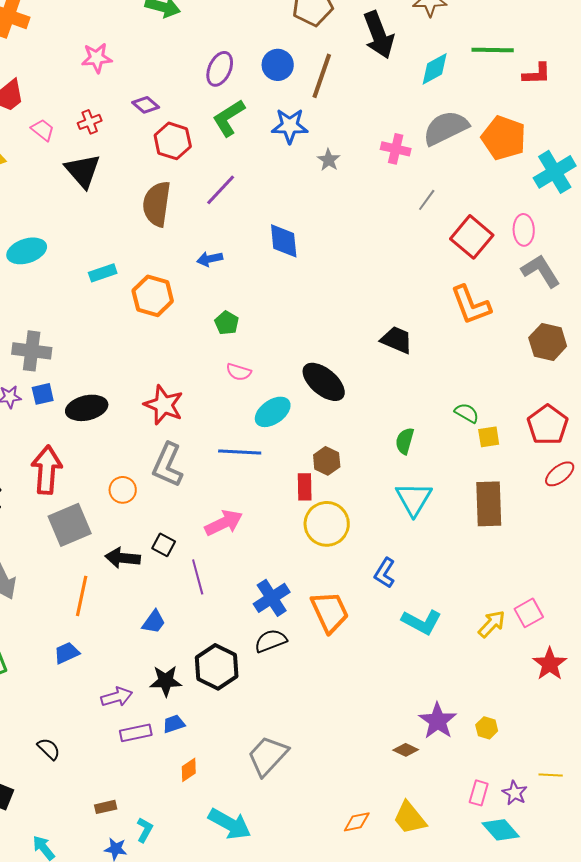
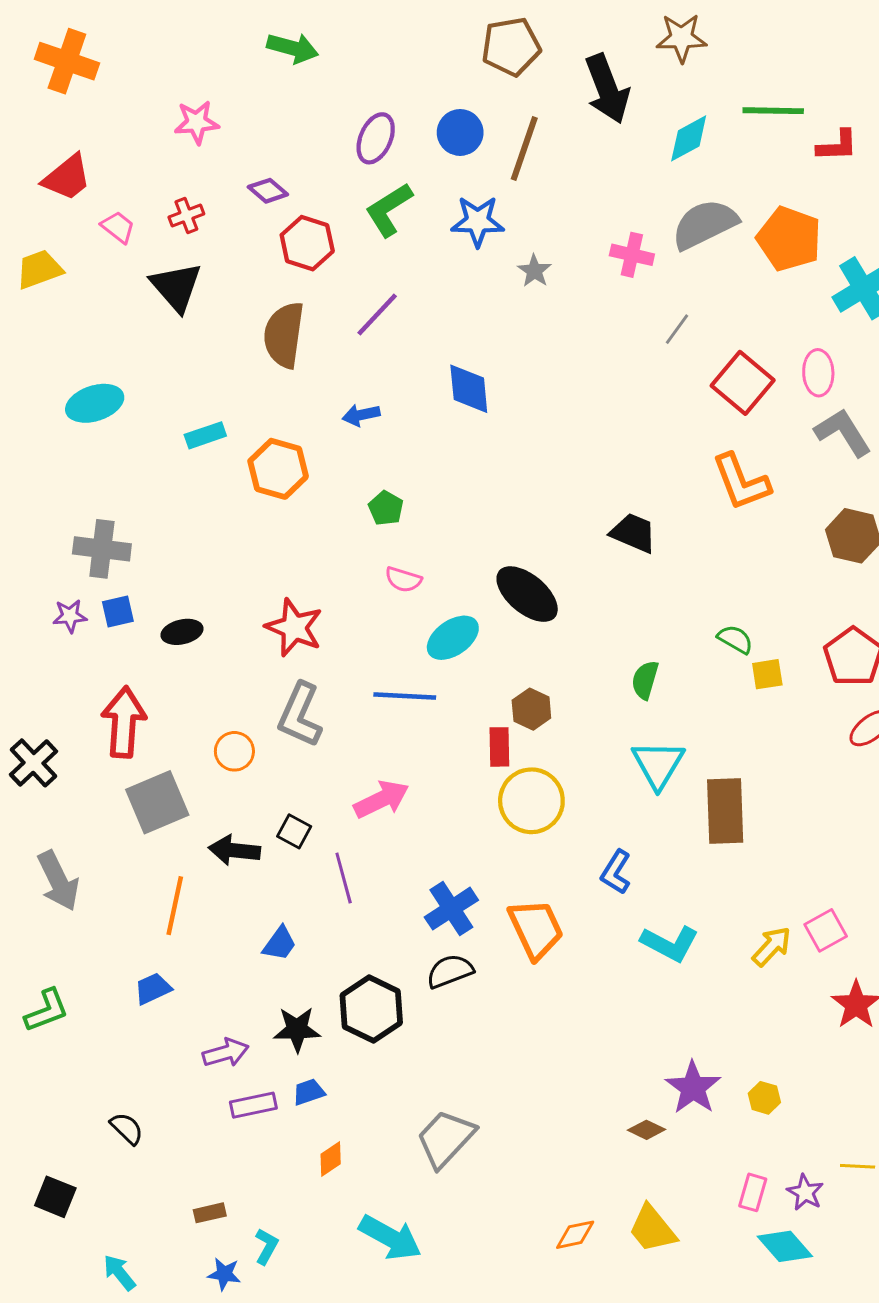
black ellipse: (87, 408) -> (182, 632), size x0.7
brown rectangle: (489, 504) -> (725, 811), moved

